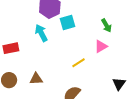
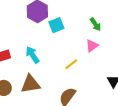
cyan arrow: (41, 33) -> (32, 55), moved
brown triangle: (36, 79) -> (30, 84), size x1.5

